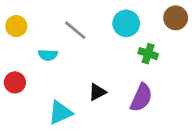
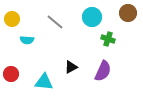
cyan semicircle: (48, 55) -> (27, 40), moved
red circle: (15, 82) -> (11, 74), moved
cyan triangle: (60, 113) -> (44, 82), turned 30

